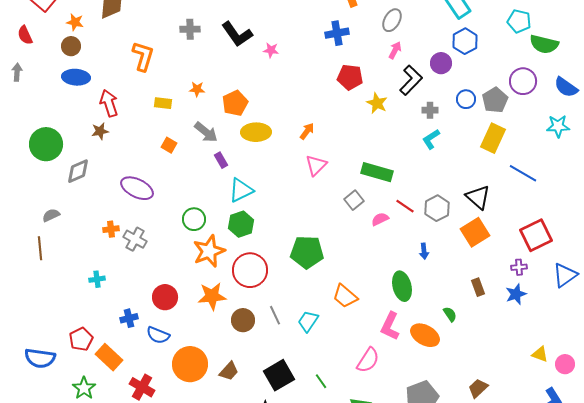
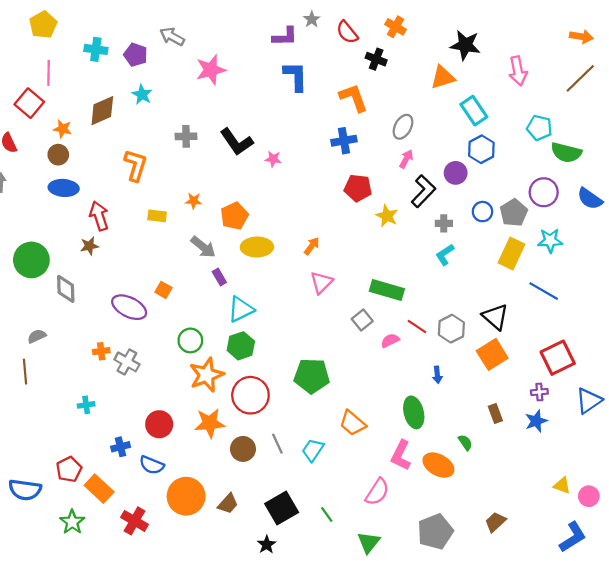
cyan star: (558, 126) -> (550, 241), moved
orange square: (169, 145) -> (163, 290), moved
gray diamond: (78, 171) -> (66, 289), turned -68

